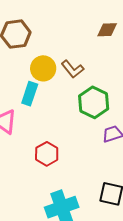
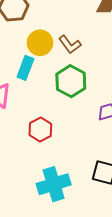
green hexagon: (94, 102) -> (71, 81), moved

